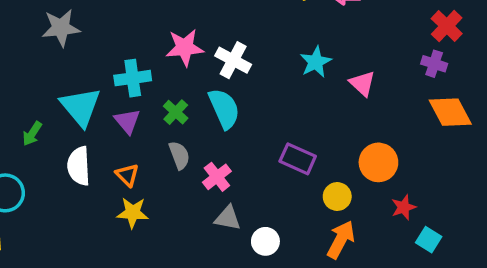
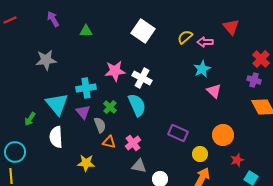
cyan star: (316, 62) -> (202, 69), moved
gray semicircle: (179, 155) -> (100, 125), moved
orange triangle: (127, 175) -> (109, 142), moved, turned -32

